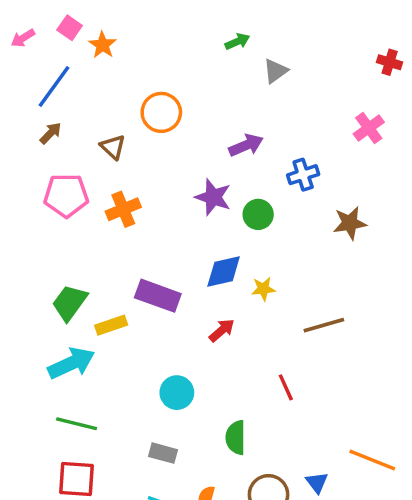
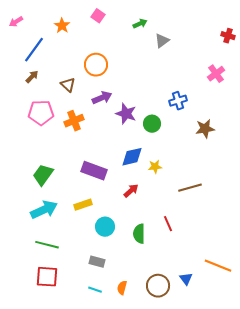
pink square: (70, 28) -> (98, 16), moved
purple arrow: (246, 145) -> (102, 98), moved
yellow rectangle: (111, 325) -> (83, 205), moved
green semicircle: (236, 438) -> (139, 234), moved

